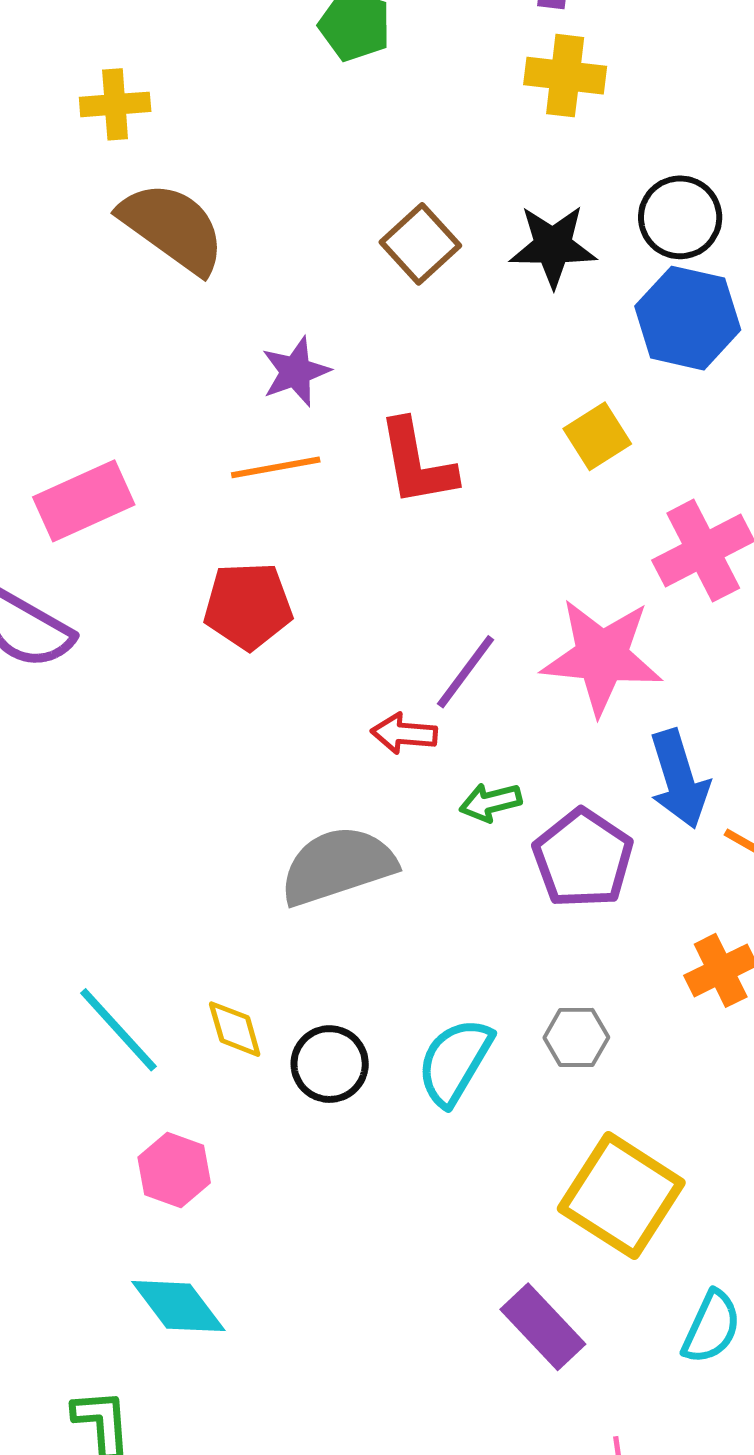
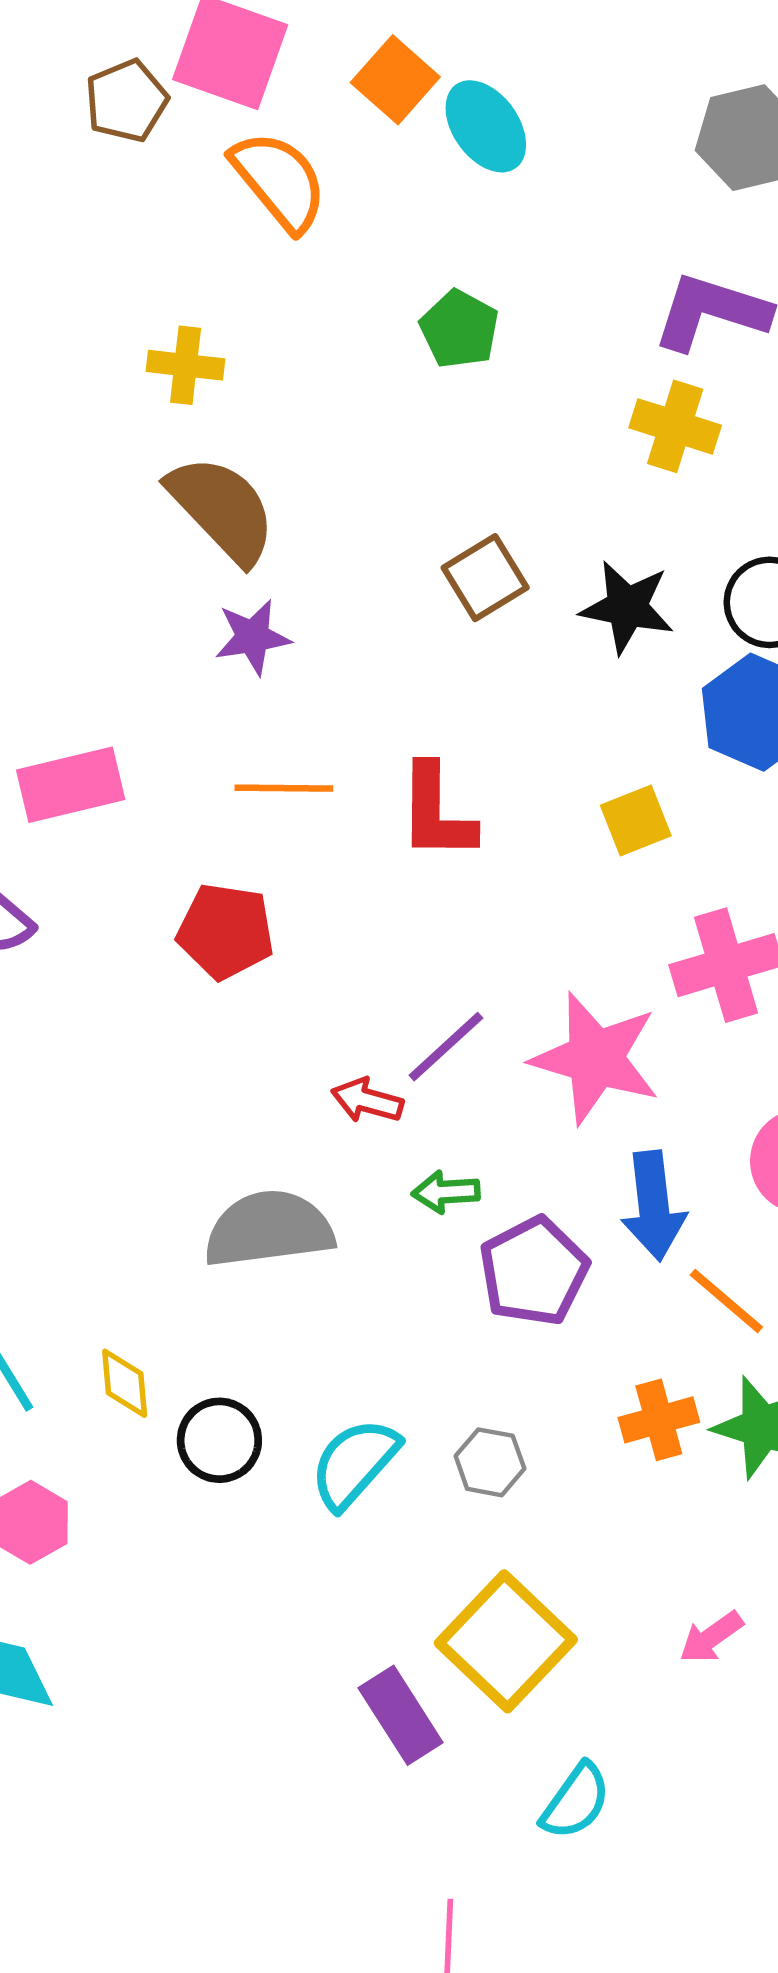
purple star: (296, 372) -> (253, 637), moved
purple rectangle: (543, 1327) -> (401, 1715), moved

